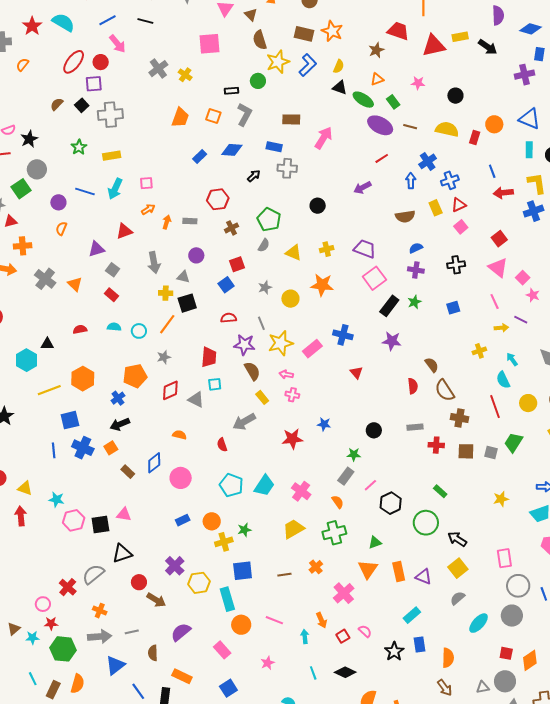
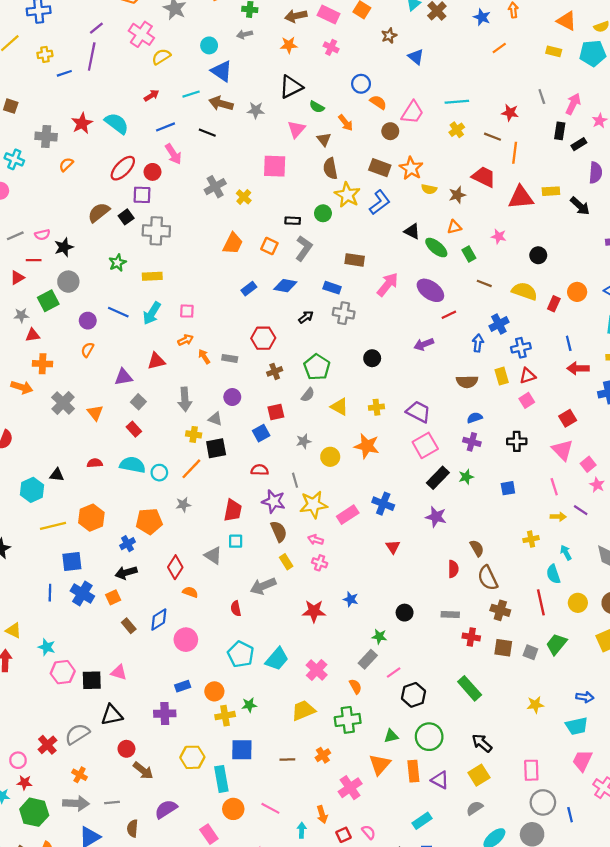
yellow star: (278, 62) -> (347, 195), turned -30
yellow semicircle: (339, 66) -> (429, 189), moved, turned 72
brown semicircle: (57, 104) -> (99, 212), size x1.5
purple ellipse: (380, 125) -> (430, 290), moved
orange arrow: (167, 222) -> (204, 357), turned -56
cyan semicircle: (114, 327) -> (133, 465), size x1.6
red diamond: (170, 390) -> (175, 567), moved, turned -40
green rectangle: (440, 491) -> (470, 688), size x1.6
green circle: (426, 523) -> (429, 737), moved
purple cross: (175, 566) -> (165, 714), moved, turned 36

